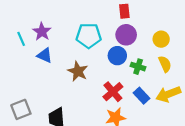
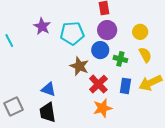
purple star: (42, 32) -> (42, 26), moved
blue triangle: (45, 55) -> (48, 89), moved
brown star: (78, 71) -> (79, 66), moved
blue rectangle: (142, 96) -> (125, 86), turned 56

